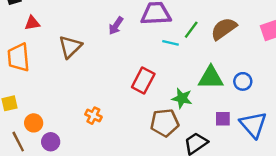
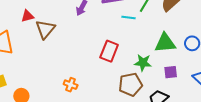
red triangle: (32, 23) -> (28, 16), moved
purple square: (223, 119) -> (171, 72), moved

